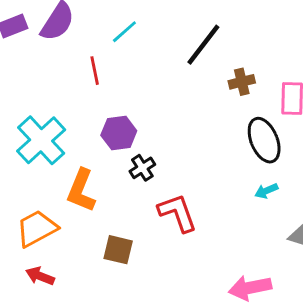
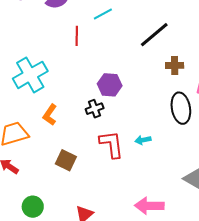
purple hexagon: (119, 133) -> (110, 85), moved
orange L-shape: (81, 190) -> (50, 115), size x0.7
cyan arrow: (266, 191) -> (143, 140), moved

